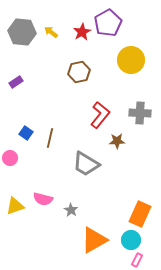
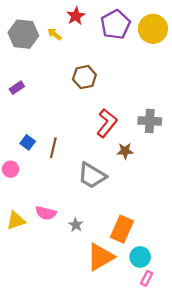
red star: (82, 32) -> (76, 16), moved
yellow circle: (131, 60) -> (153, 29), moved
orange rectangle: (140, 214) -> (122, 229), moved

